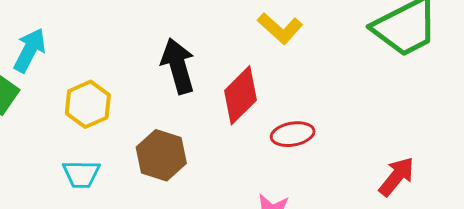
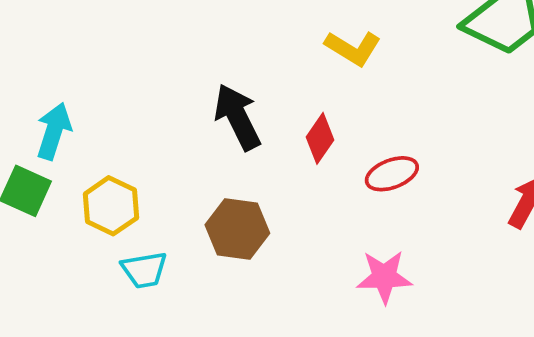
red diamond: (241, 95) -> (320, 138), size x0.7
yellow hexagon: (88, 104) -> (111, 206), moved

